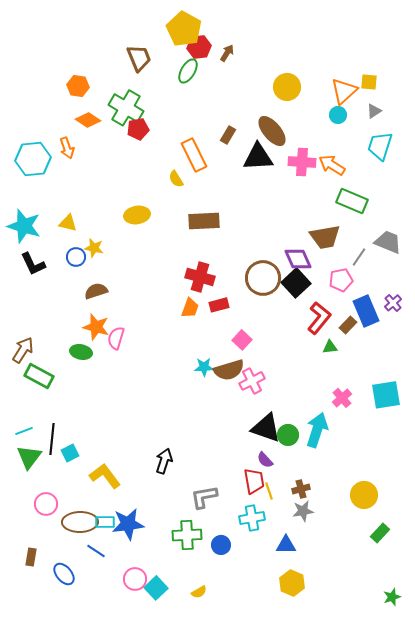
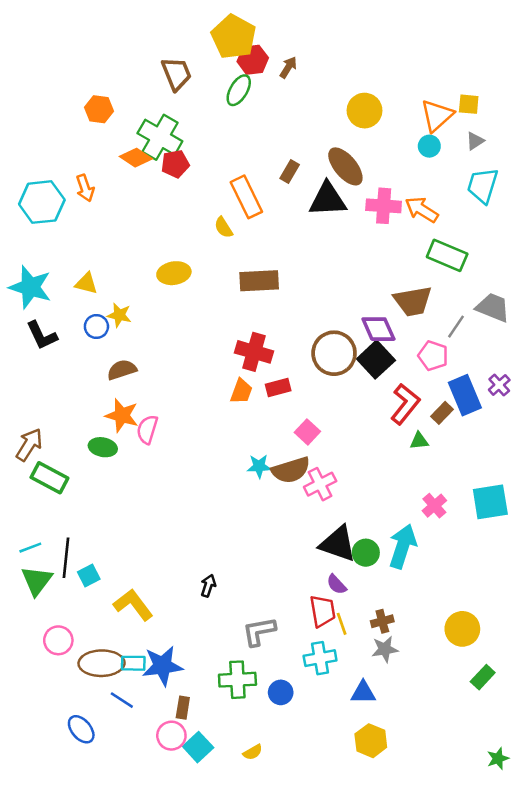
orange diamond: (88, 120) -> (136, 158), moved
pink pentagon: (341, 280) -> (433, 356), turned 30
black arrow: (164, 461) -> (208, 586), size x0.7
brown rectangle: (31, 557) -> (183, 708), moved

